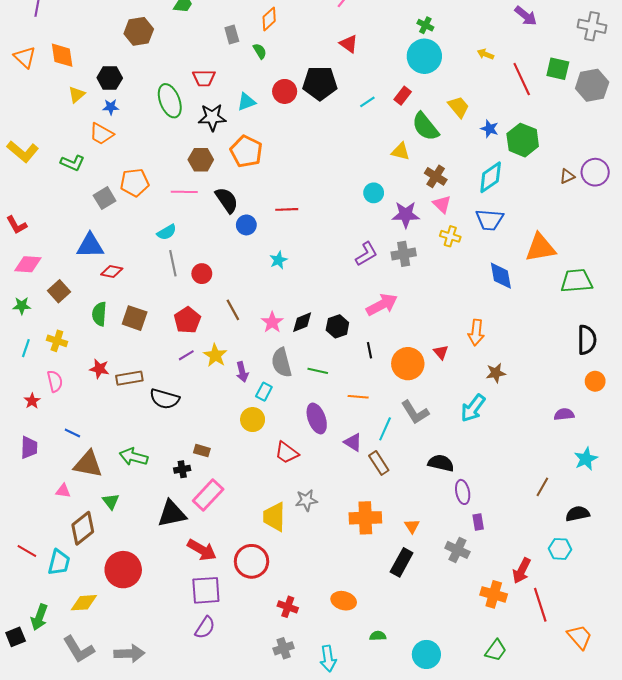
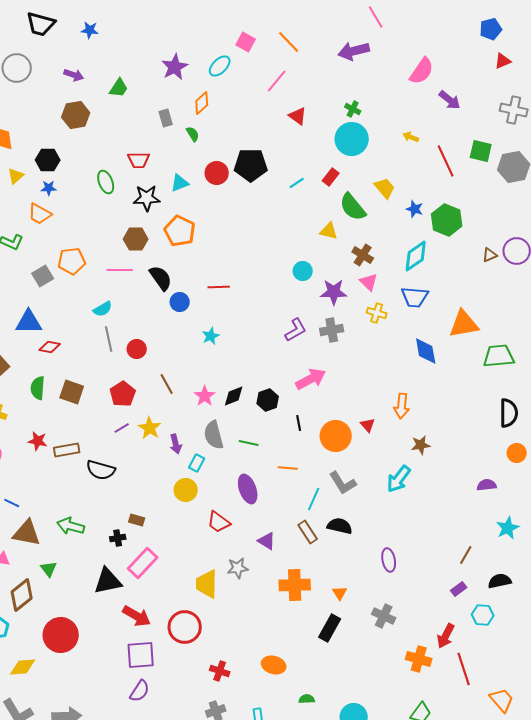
red triangle: (349, 44) -> (298, 116), moved
green ellipse: (170, 101) -> (106, 182), size x0.7
purple triangle: (353, 442) -> (267, 541), moved
black semicircle: (441, 463) -> (340, 526), moved
purple rectangle: (478, 522) -> (459, 589), moved, turned 63

